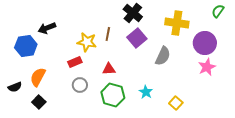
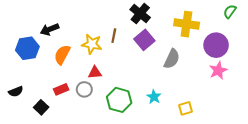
red rectangle: (75, 62) -> (61, 89), moved
red triangle: (109, 69) -> (95, 73), moved
orange semicircle: (38, 77) -> (62, 55), moved
yellow square: (176, 103) -> (186, 108), turned 32

